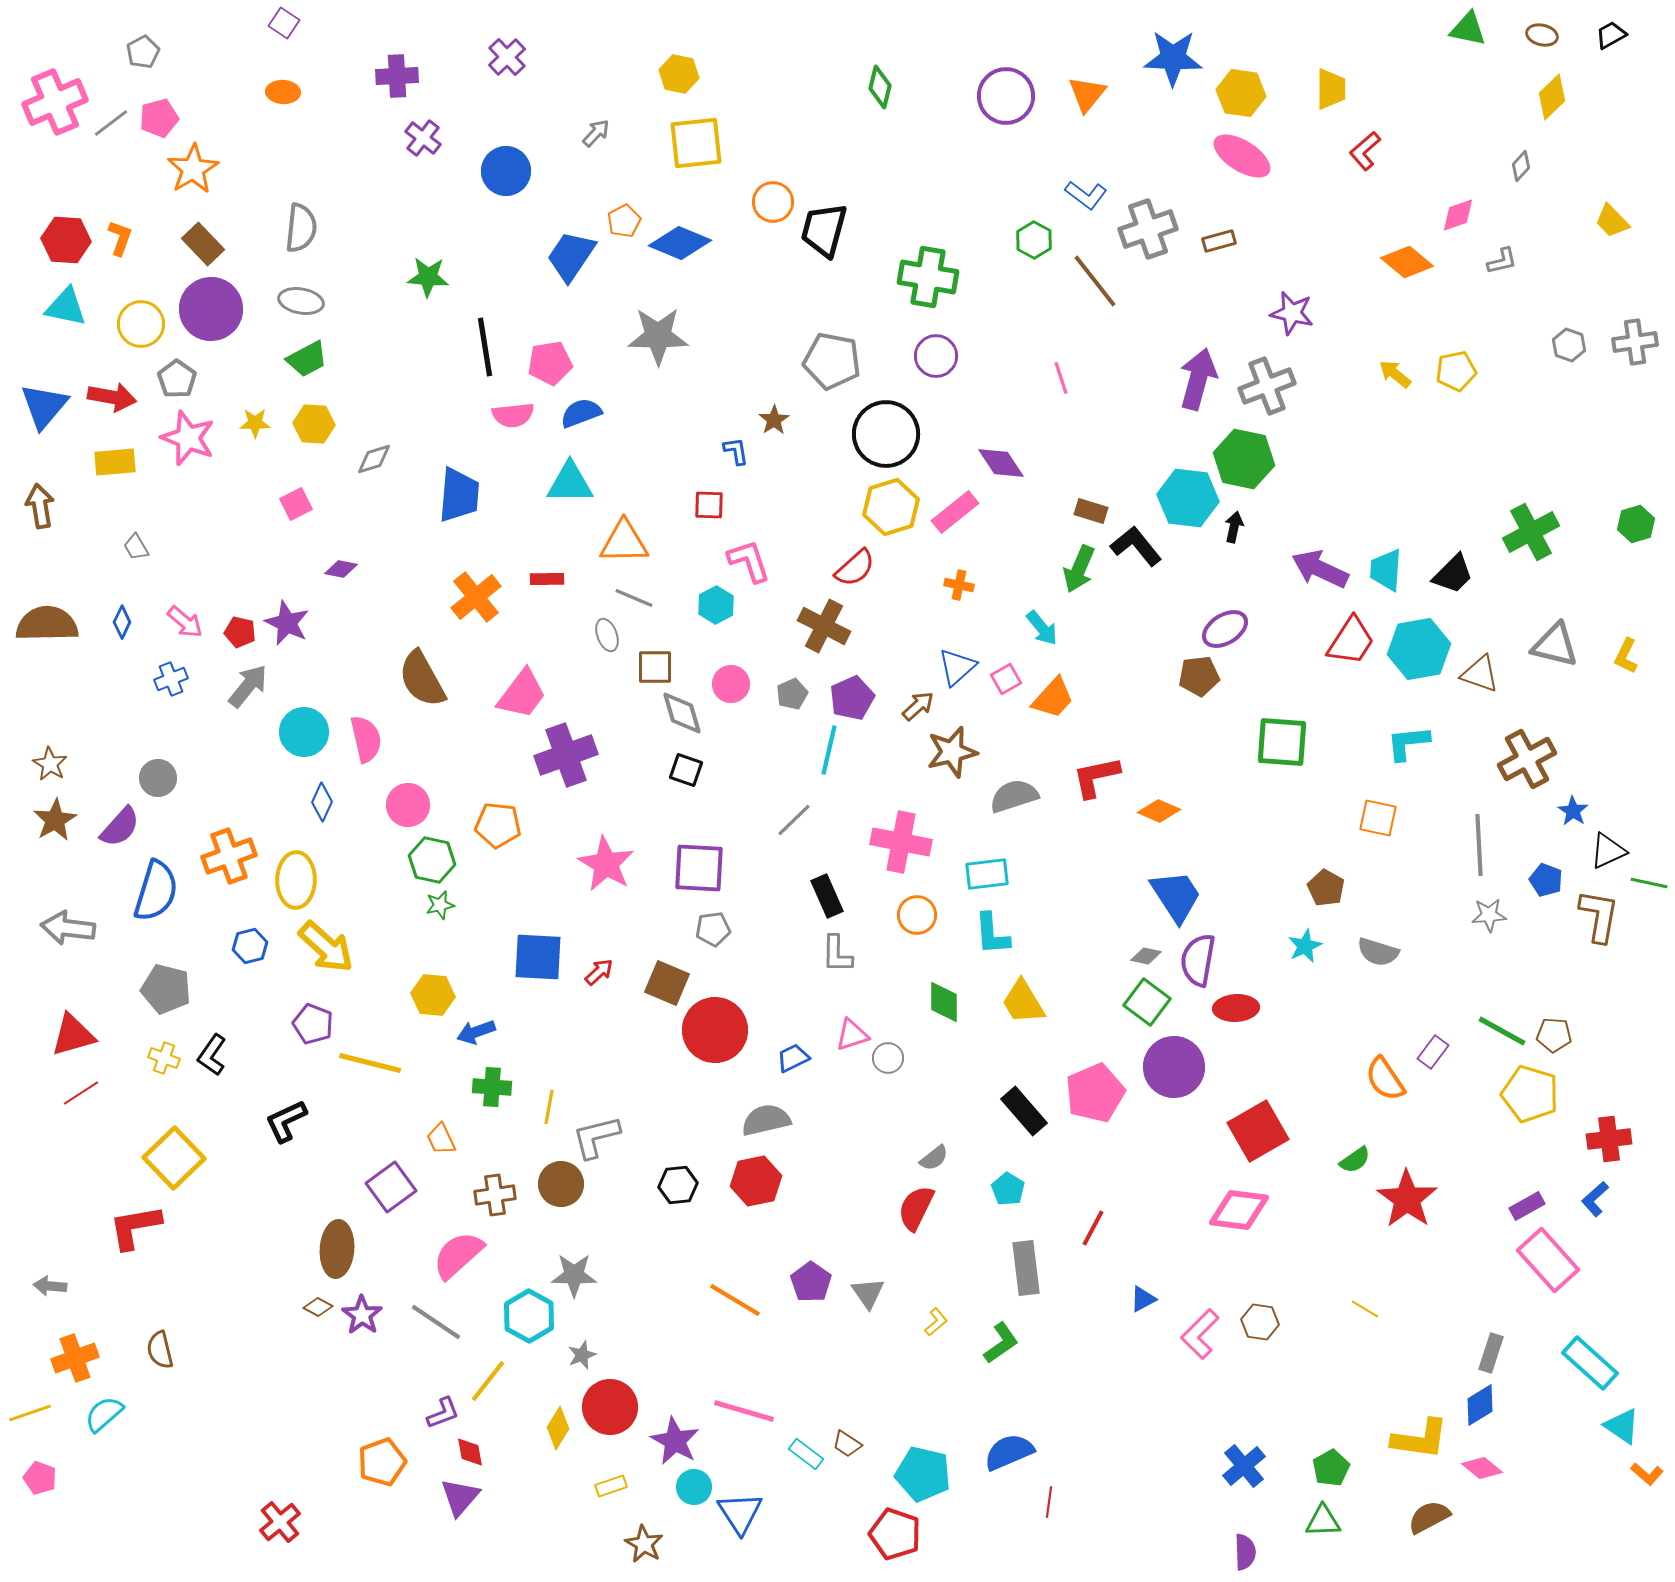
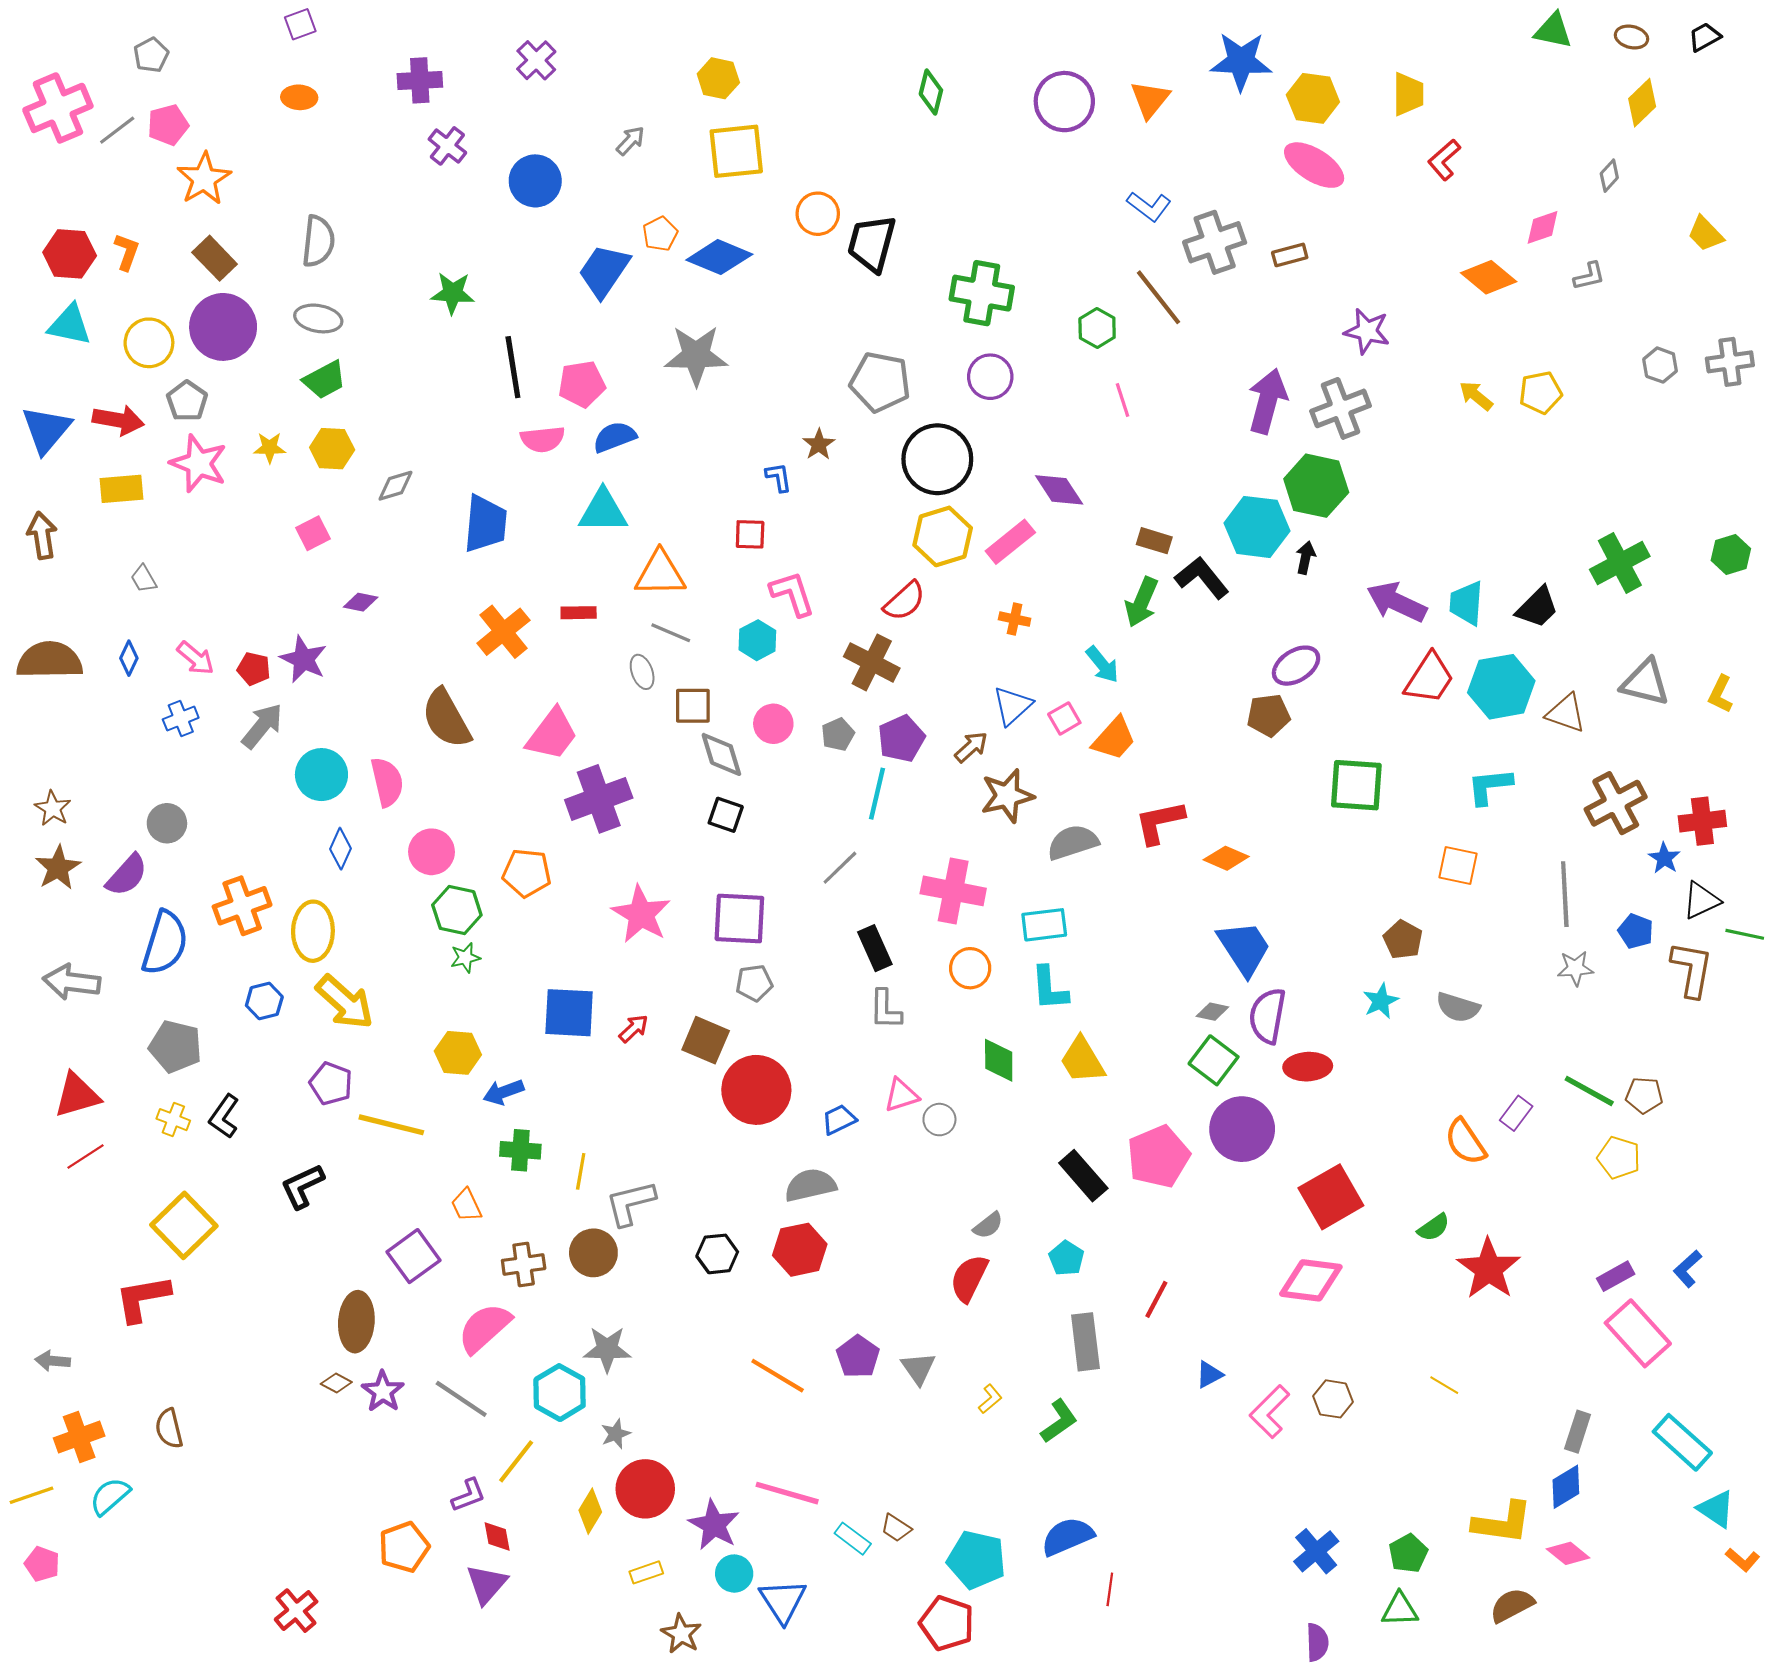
purple square: (284, 23) -> (300, 24), turned 36
green hexagon: (1034, 240) -> (1097, 328), moved
yellow pentagon: (1530, 1094) -> (1619, 1158), size x0.7
red cross: (1609, 1139) -> (1702, 821), moved

